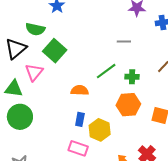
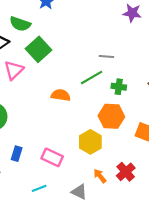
gray line: (124, 41) -> (106, 57), moved
blue rectangle: (80, 119) -> (17, 154), moved
yellow hexagon: (100, 130) -> (90, 142), moved

